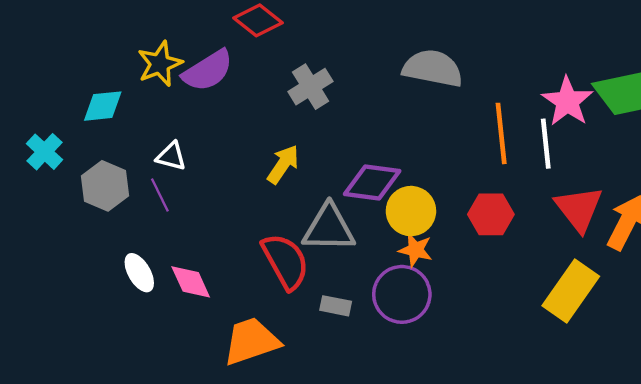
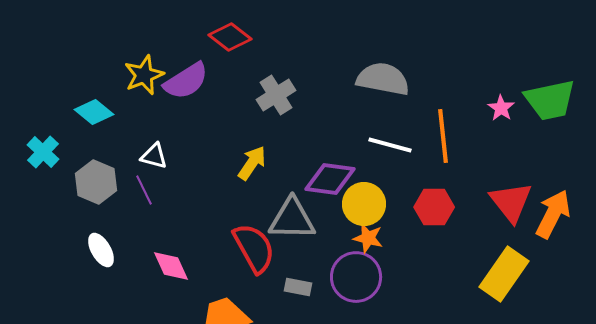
pink star: (567, 101) -> (501, 108), size x0.6
cyan diamond: (103, 106) -> (94, 112), turned 45
white line: (546, 144) -> (390, 145), moved, turned -69
white ellipse: (139, 273) -> (101, 250), moved

